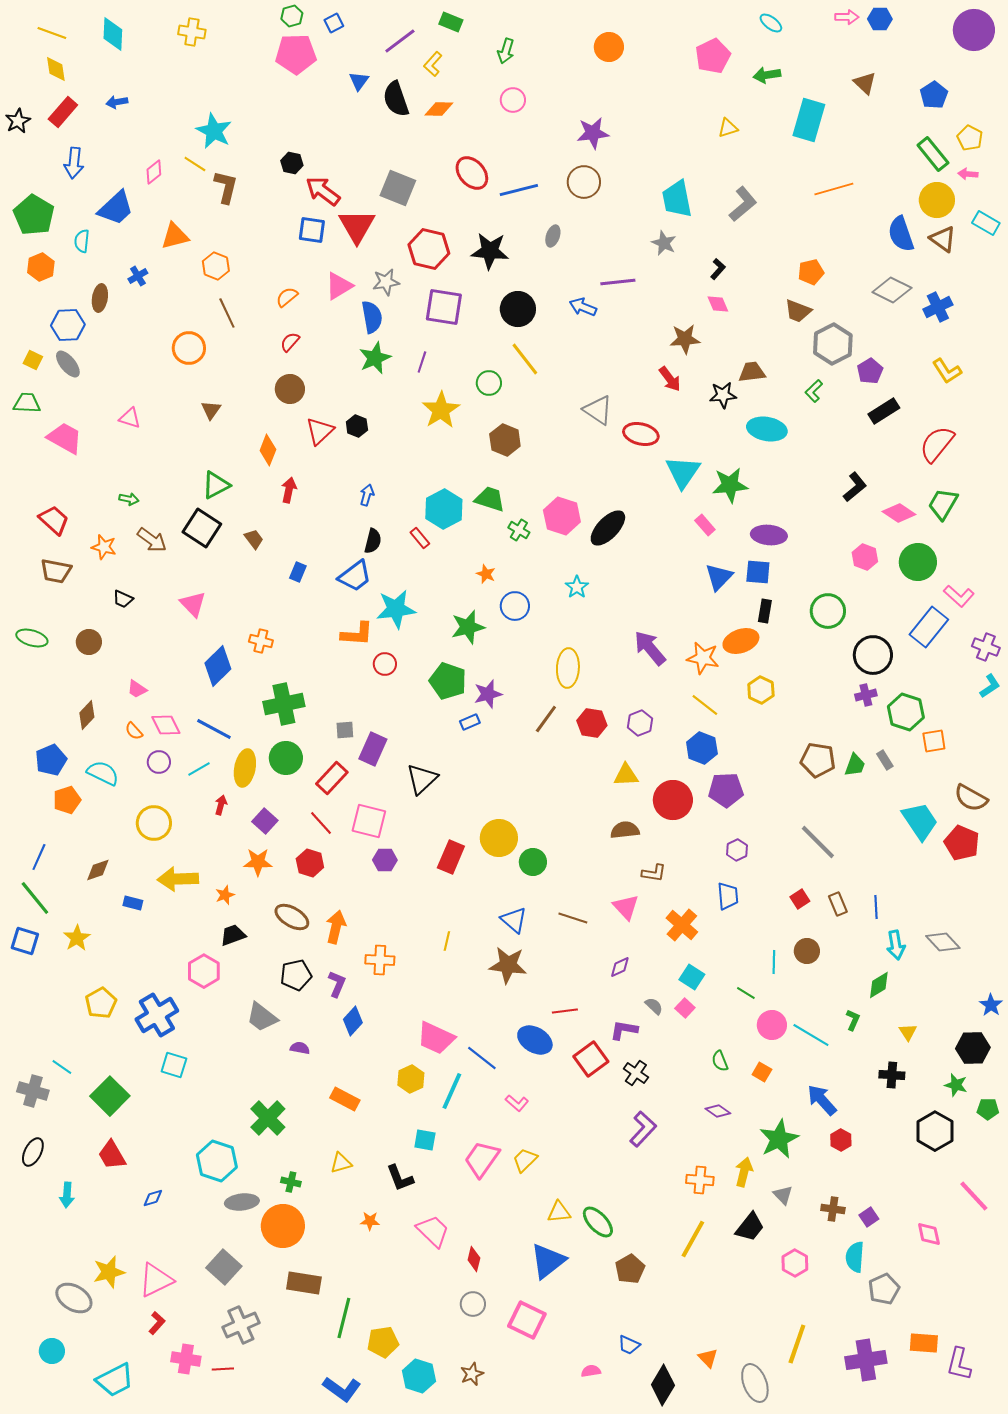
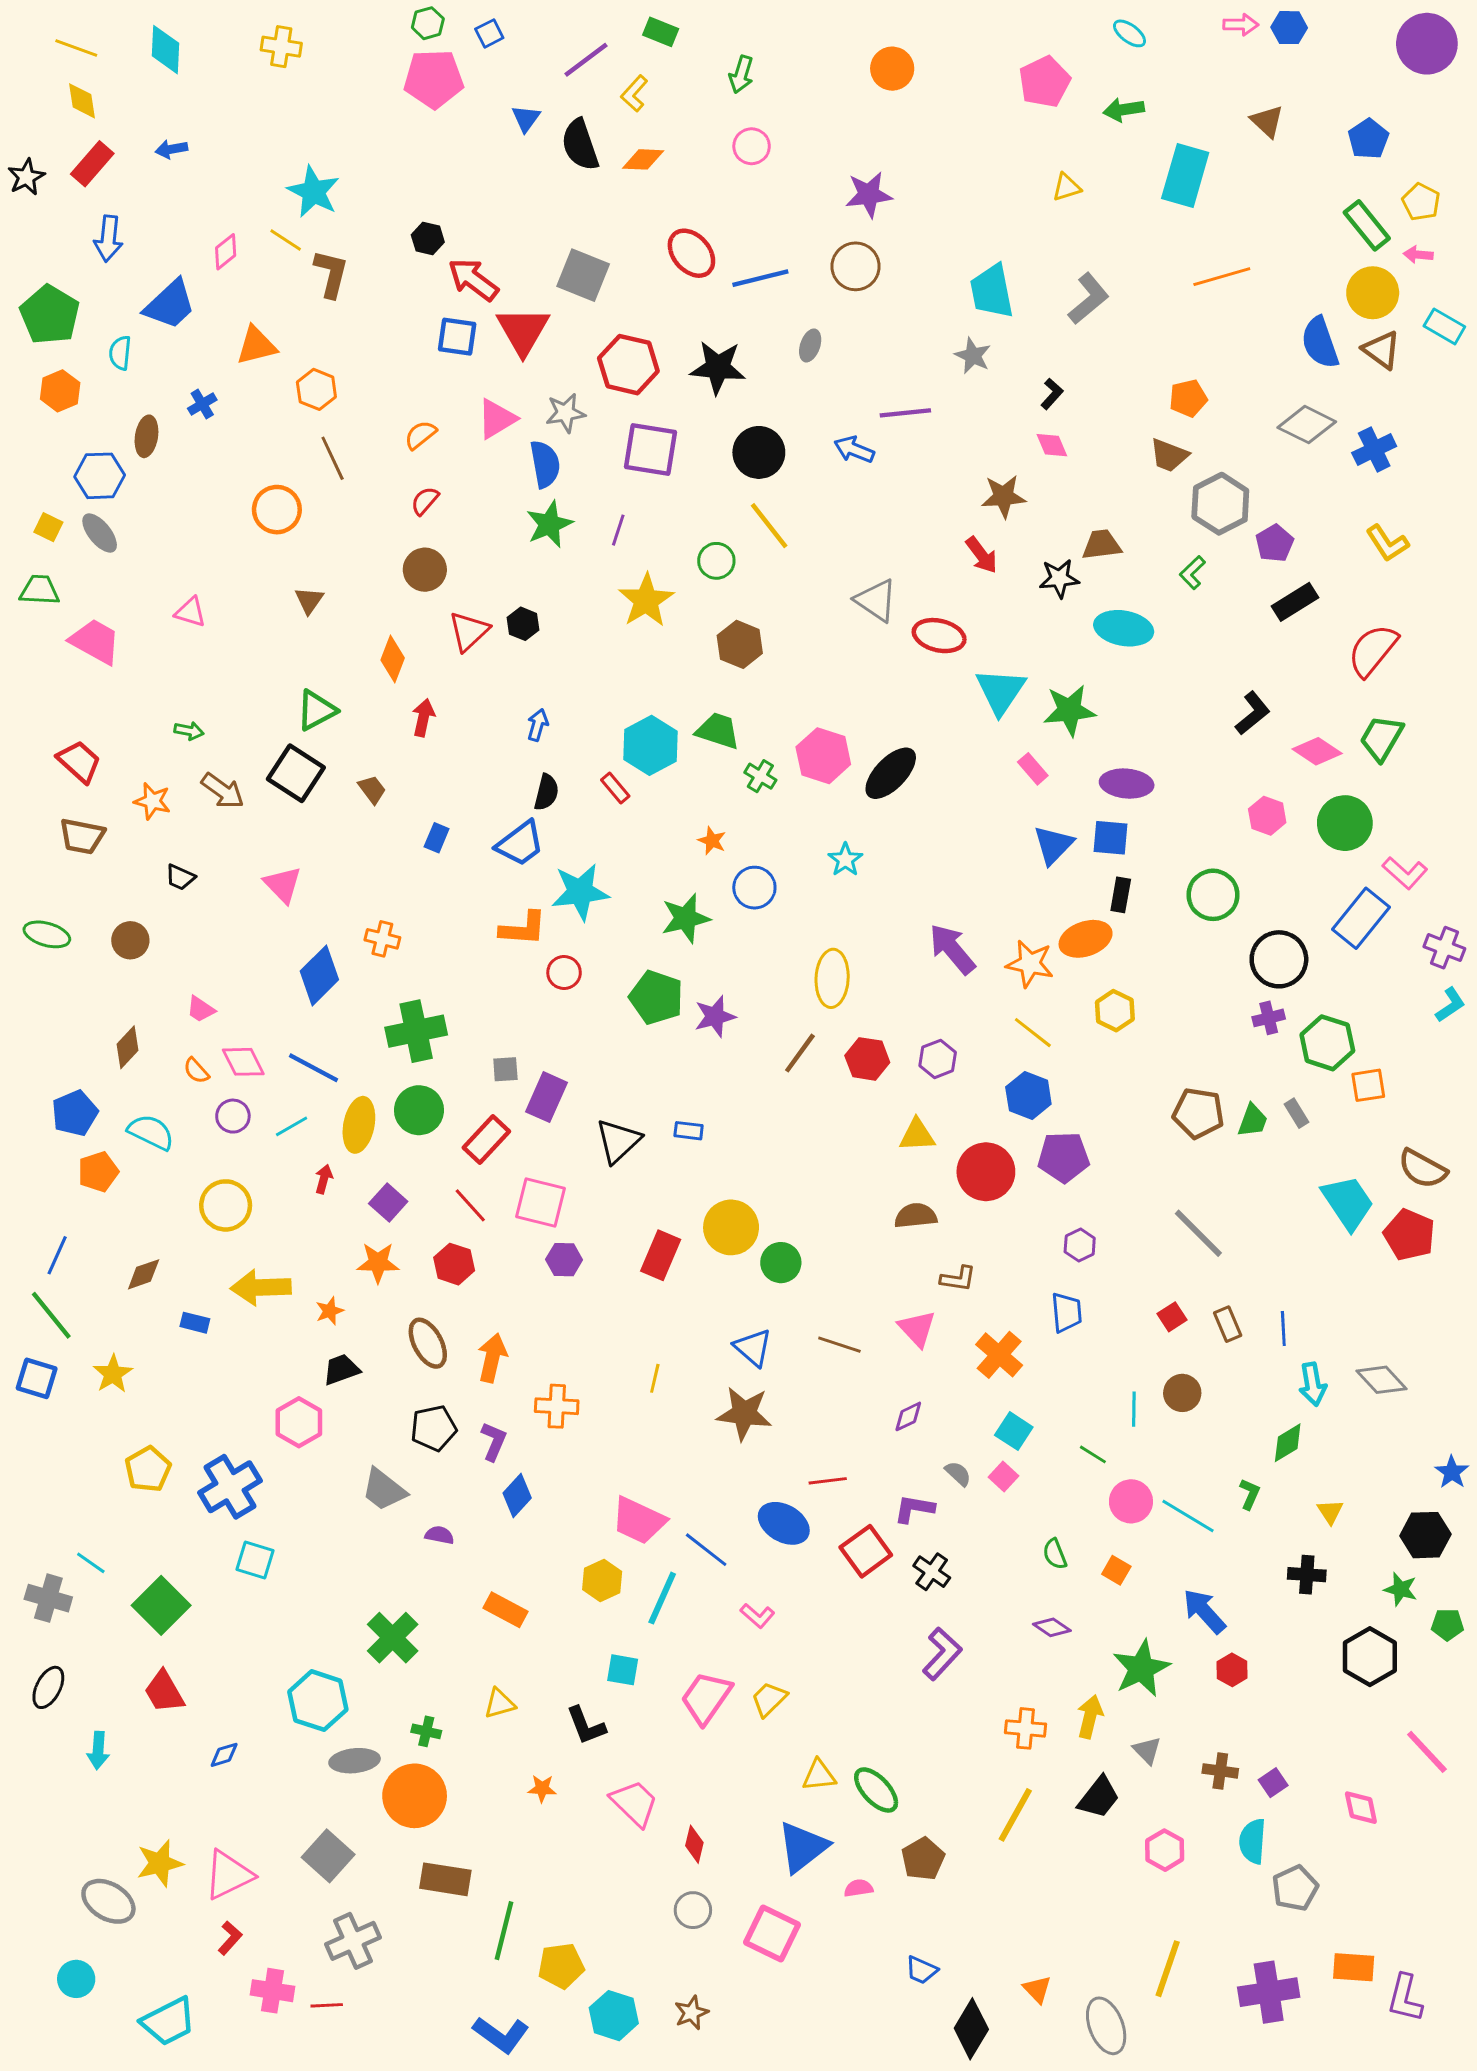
blue rectangle: (470, 722) -> (689, 1131), moved, turned 30
brown ellipse: (292, 917) -> (428, 1343), turned 32
pink semicircle: (591, 1371) -> (858, 1888), moved

